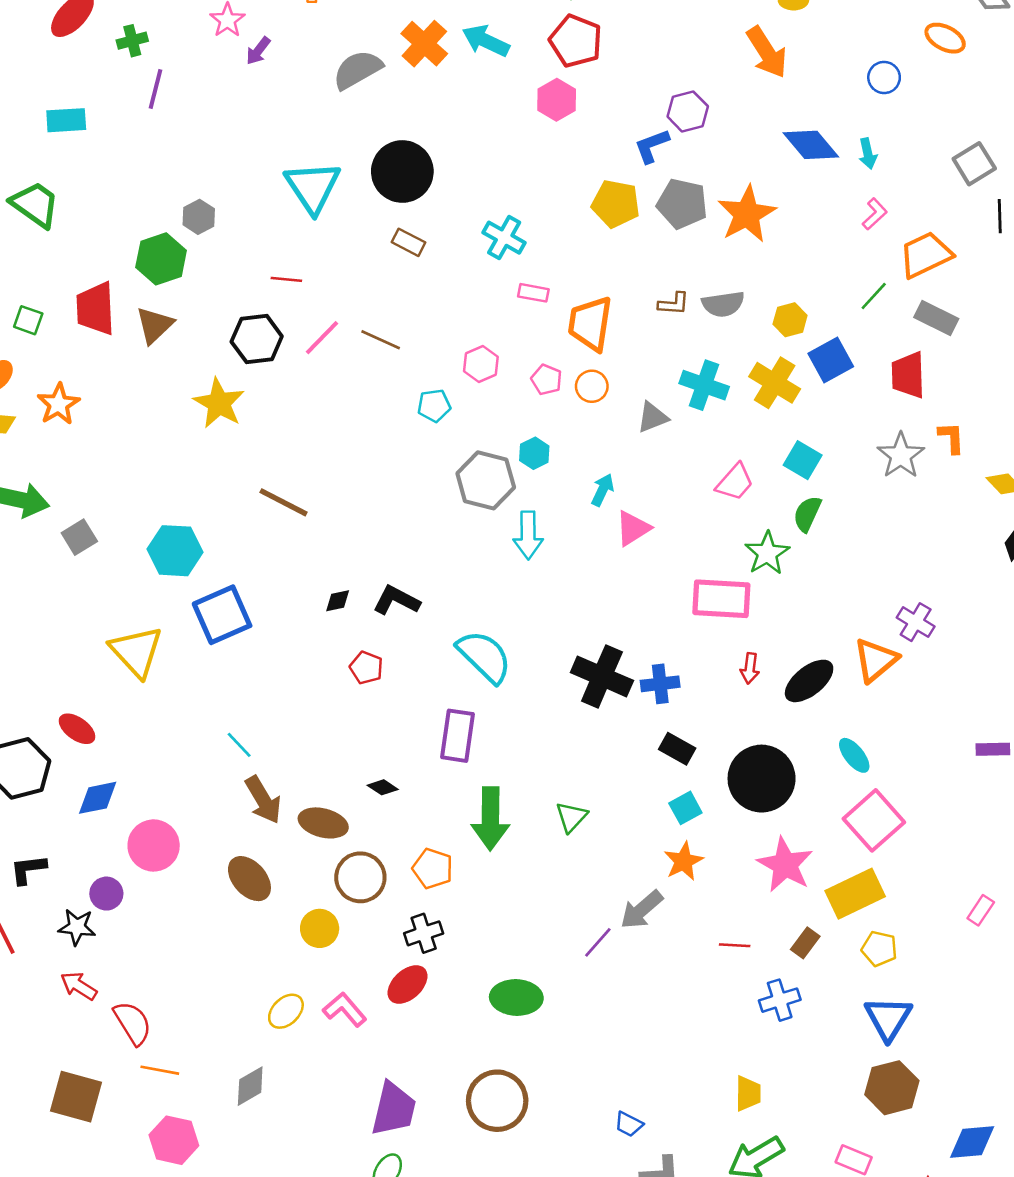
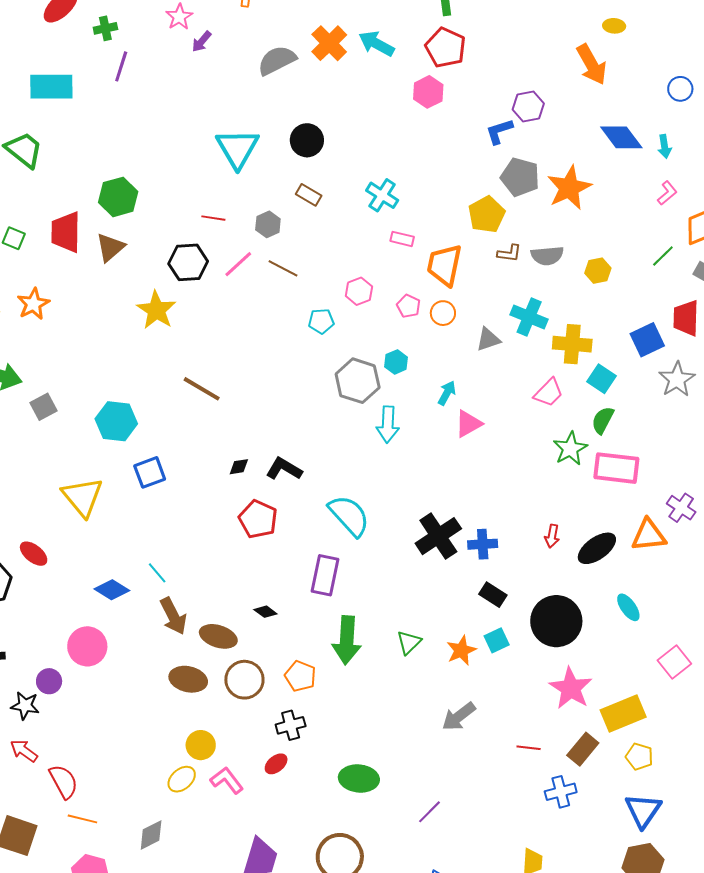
cyan rectangle: (66, 120) -> (51, 87), size x1.4
black circle: (402, 171) -> (307, 140), size x0.7
yellow pentagon: (616, 204) -> (487, 214), moved, turned 30
gray hexagon: (199, 217) -> (268, 224), moved
blue square: (831, 360) -> (647, 340), moved
yellow cross: (775, 383) -> (572, 344), moved, turned -30
pink rectangle: (721, 599) -> (616, 468), moved
blue square: (222, 615) -> (150, 472), size x0.7
orange triangle: (876, 660) -> (649, 535), turned 30
red pentagon: (366, 668) -> (258, 519), size x1.5
black cross: (602, 676) -> (438, 536), turned 30
blue diamond: (98, 798) -> (112, 590), moved, turned 40
pink square: (874, 820) -> (674, 662), moved, size x0.7
orange star: (684, 861) -> (461, 650), moved
brown ellipse: (249, 879) -> (188, 679), moved, turned -39
yellow circle: (320, 928) -> (201, 745), moved
purple line: (598, 942) -> (430, 812), moved
brown rectangle: (805, 943) -> (583, 749), size x1.4
red ellipse: (408, 985) -> (276, 764), size x0.7

